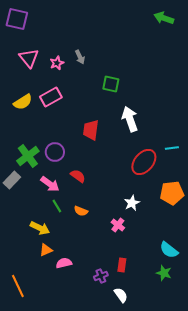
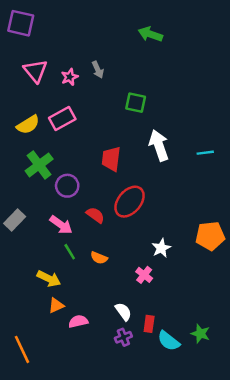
green arrow: (164, 18) -> (150, 34), moved
cyan line: (172, 148) -> (205, 153), moved
green cross: (28, 156) -> (39, 165), moved
red ellipse: (144, 162) -> (130, 202), moved
cyan semicircle: (169, 250) -> (169, 341), moved
white semicircle: (121, 295) -> (123, 312), moved

